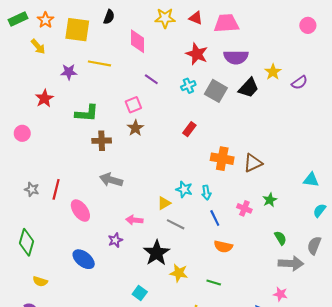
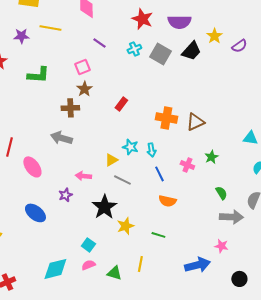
red rectangle: (189, 129) -> (121, 104), moved
brown cross: (102, 141) -> (70, 108), moved
yellow star: (179, 273) -> (125, 226), turned -30

